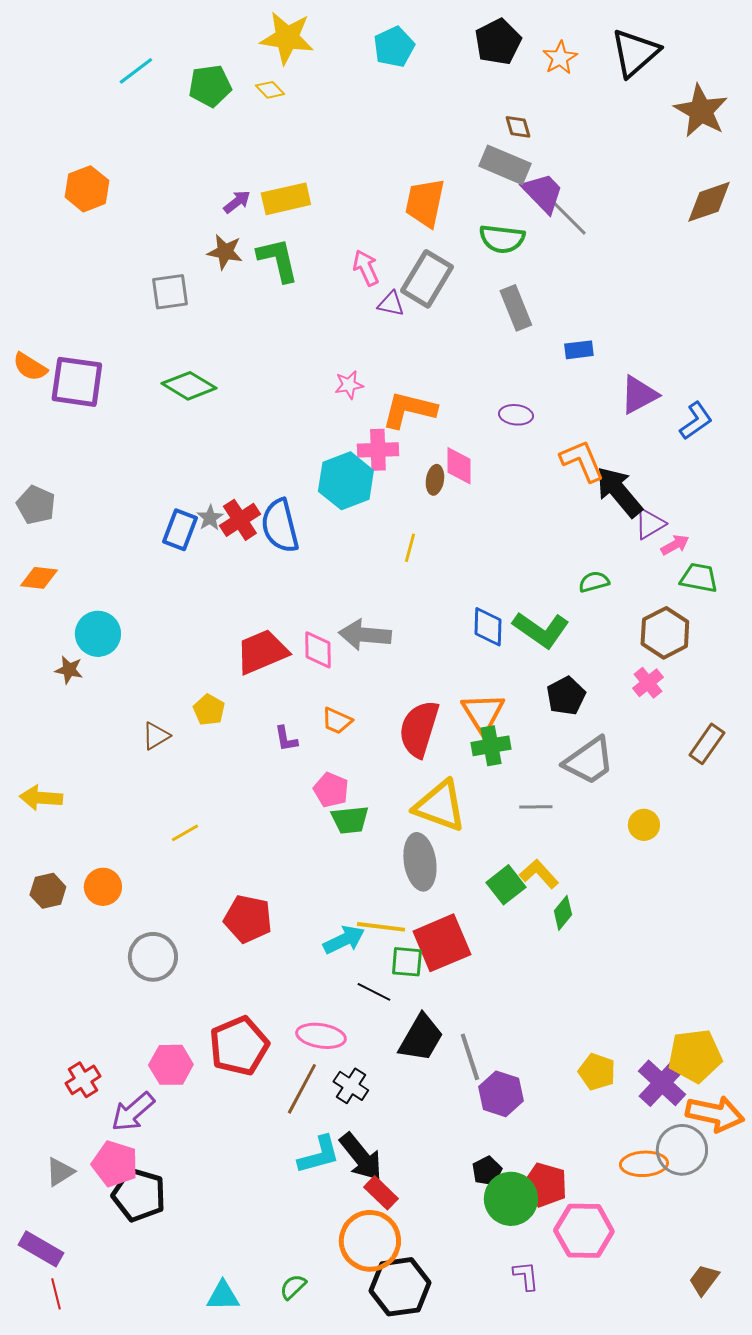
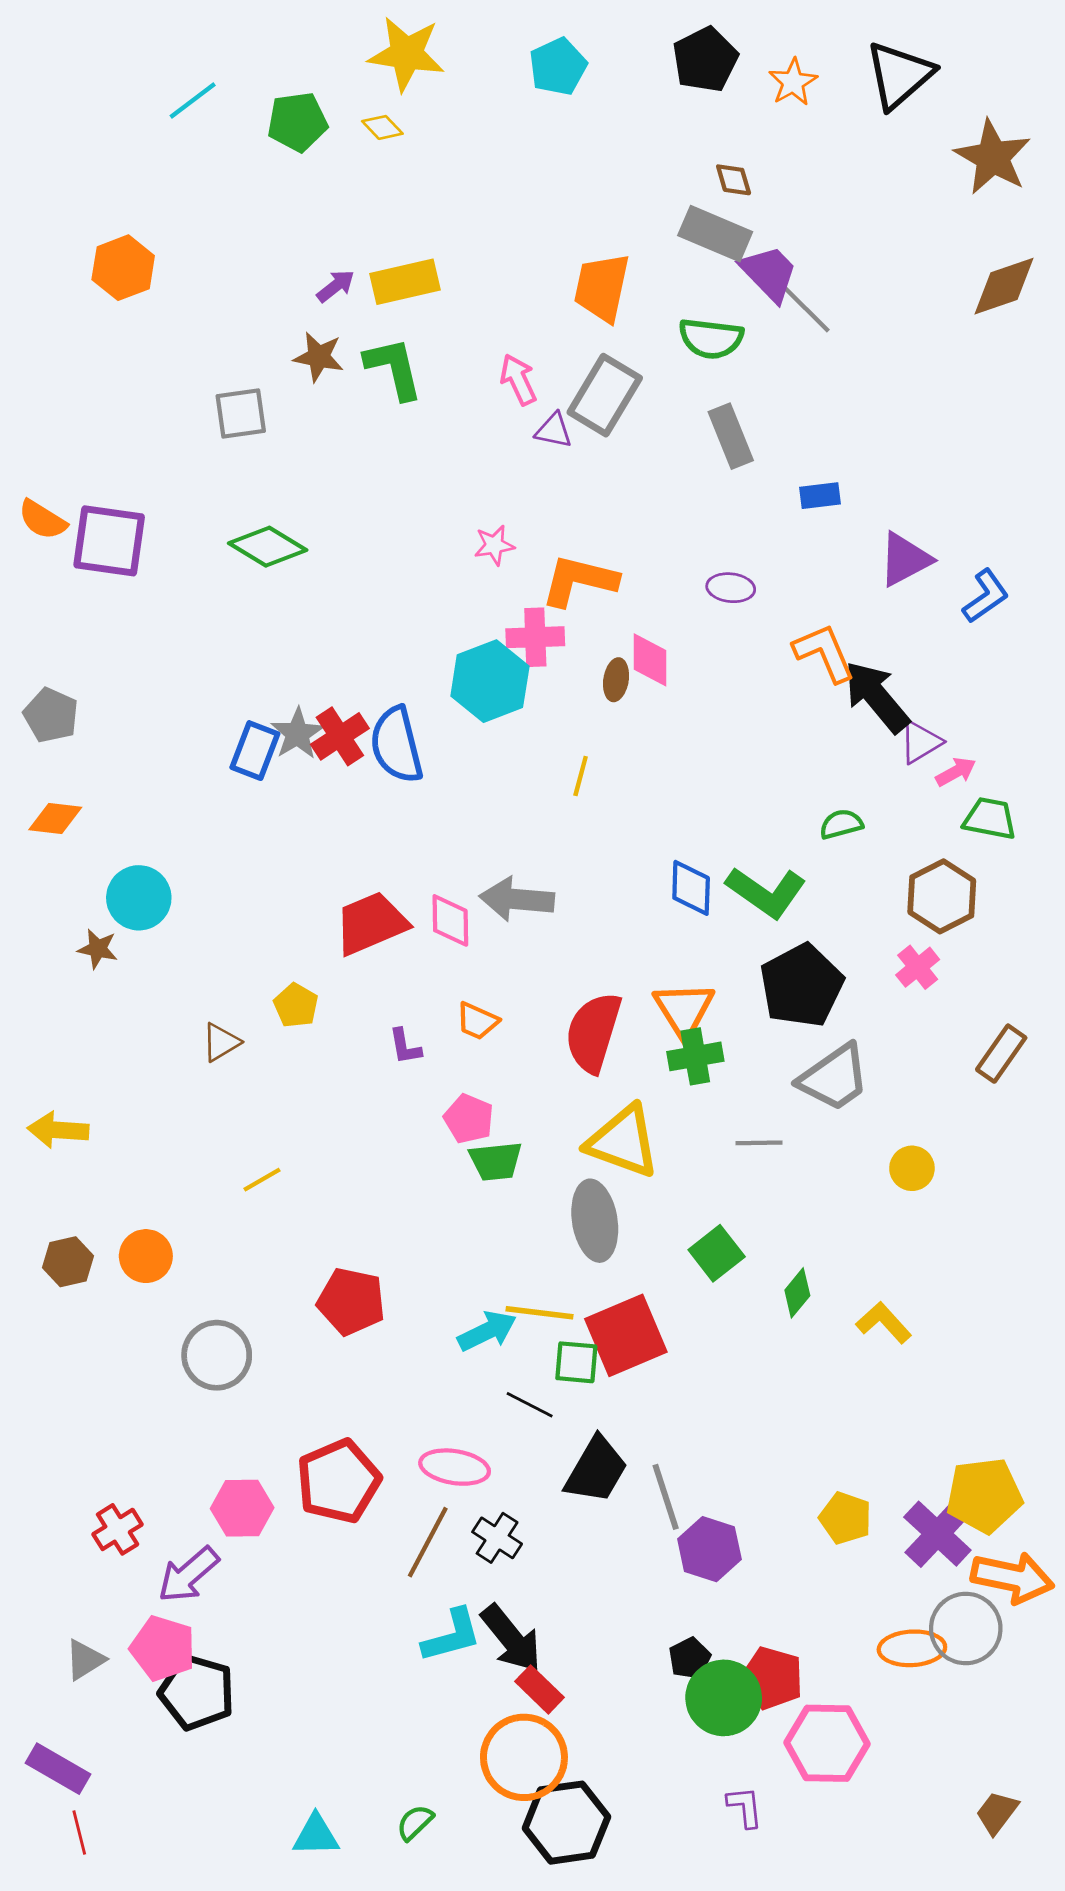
gray star: (210, 518) -> (297, 734), size x1.4
black pentagon: (566, 696) -> (802, 986), size x1.5
yellow L-shape: (539, 874) -> (884, 1323), moved

